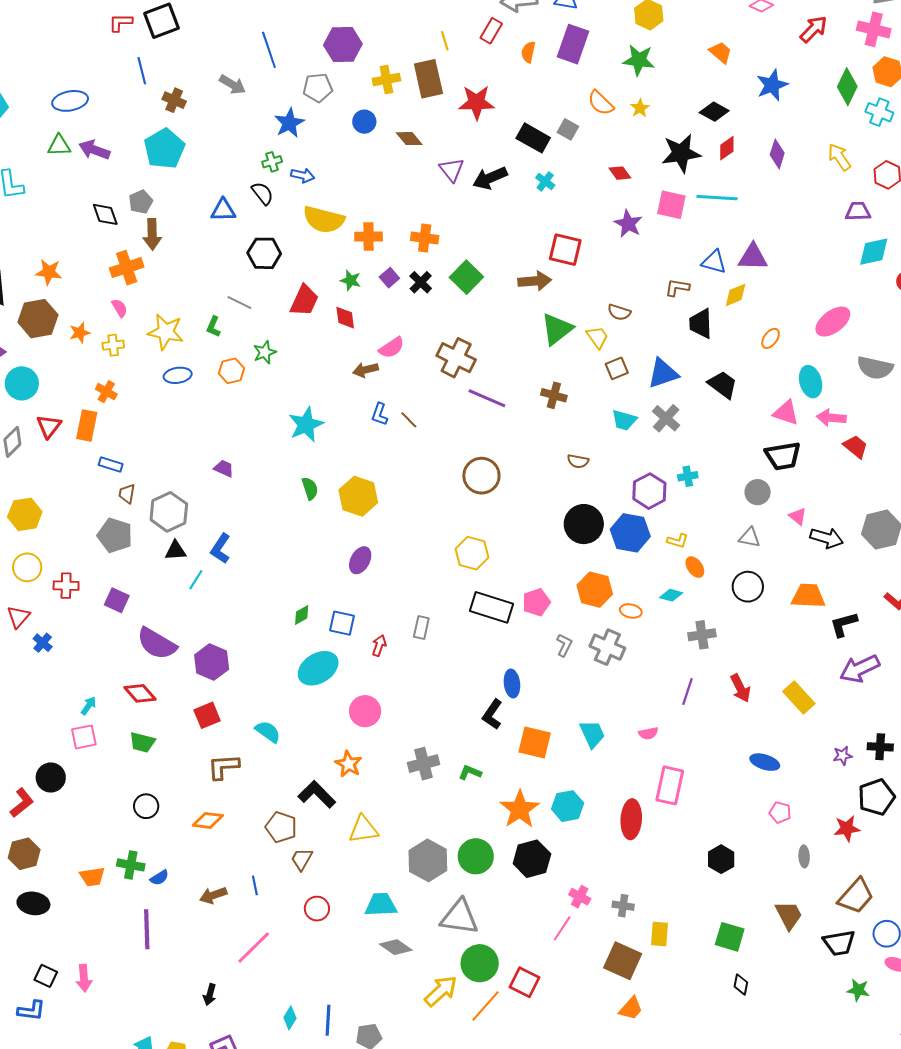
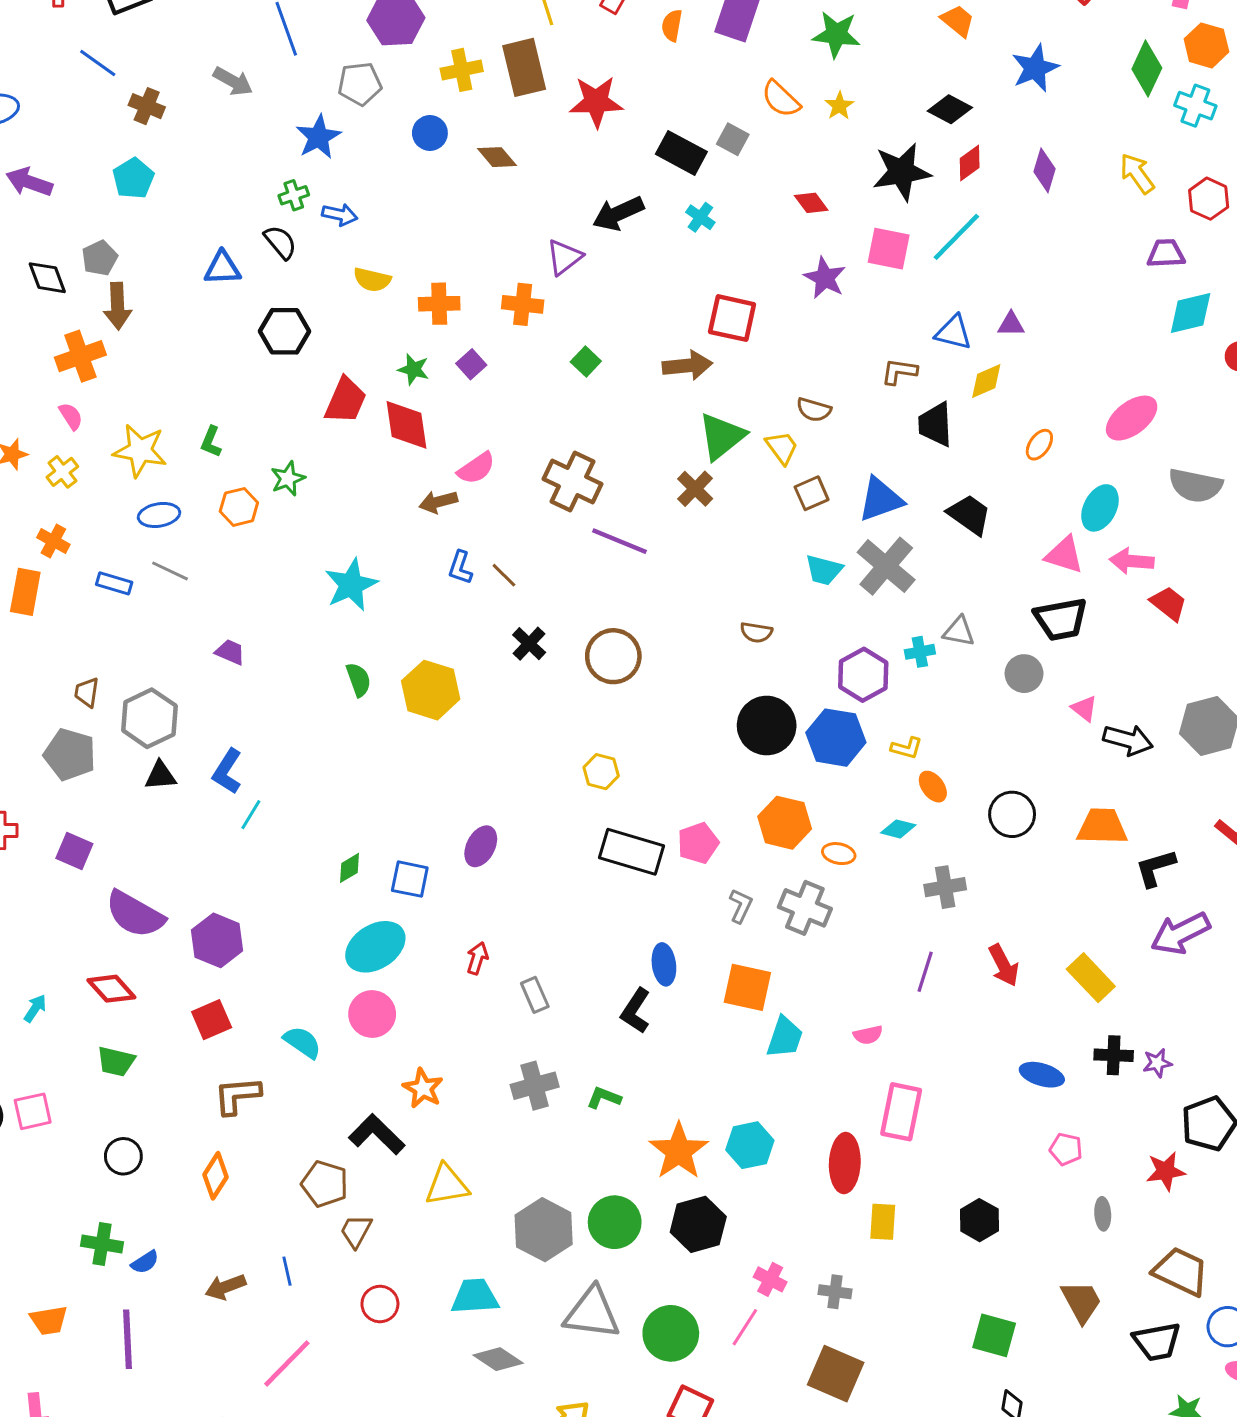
blue line: (142, 71) -> (98, 63), turned -40
cyan pentagon: (164, 149) -> (133, 178), size x0.7
purple triangle: (452, 170) -> (564, 257), moved, turned 32
cyan line: (717, 198) -> (956, 237), turned -48
yellow semicircle: (324, 220) -> (372, 280), size x0.6
purple triangle: (753, 257) -> (1011, 324), size x0.6
green square: (466, 277) -> (586, 362), size x0.6
black cross: (421, 282) -> (529, 644), moved
gray line: (239, 302) -> (170, 571), moved
red diamond: (345, 318) -> (407, 425), size x1.5
yellow cross: (113, 345) -> (62, 472), turned -30
cyan ellipse: (811, 382) -> (1100, 508), turned 44
brown cross: (554, 395) -> (695, 489), moved, turned 30
gray cross: (666, 418) -> (886, 566), size x1.4
blue rectangle: (111, 464) -> (114, 583), moved
gray triangle: (750, 538) -> (959, 631), moved
yellow hexagon: (472, 553) -> (601, 772), size x0.7
purple ellipse: (360, 560) -> (481, 846), moved
cyan line: (196, 580) -> (251, 815), moved
gray rectangle: (421, 628) -> (535, 995), moved, turned -35
red arrow: (379, 645) -> (477, 958), moved
pink circle: (365, 711) -> (372, 1014), moved
cyan trapezoid: (592, 734) -> (785, 1037), turned 44
pink square: (84, 737) -> (33, 1111), moved
orange square: (535, 743) -> (747, 987), moved
black cross: (880, 747) -> (1114, 1055), moved
orange diamond: (208, 820) -> (215, 1176), turned -64
orange trapezoid: (92, 877) -> (49, 1320), moved
brown trapezoid: (856, 896) -> (1181, 1271), turned -105
yellow rectangle: (659, 934) -> (883, 1222), moved
green circle: (480, 963) -> (671, 1333), moved

